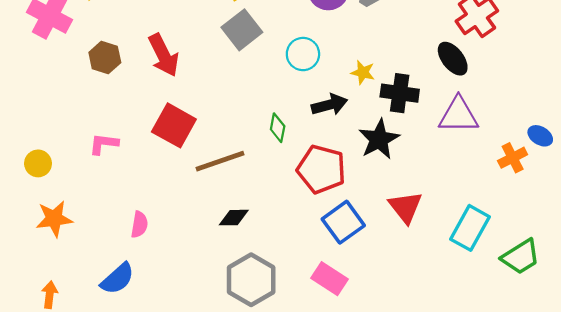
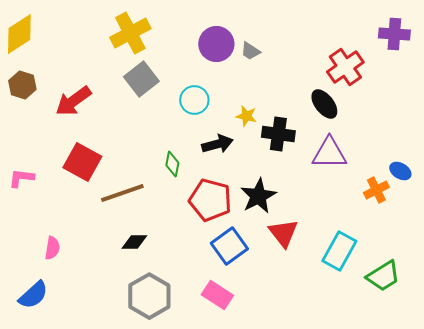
red arrow: (164, 55) -> (73, 101), turned 81
brown hexagon: (105, 57) -> (22, 85), moved
black star: (379, 139) -> (258, 196), moved

